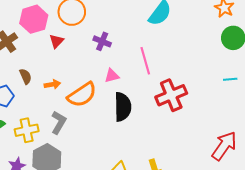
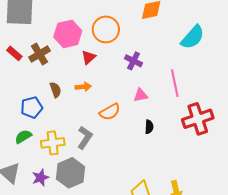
orange arrow: (52, 84) -> (83, 87), moved
orange semicircle: (82, 95) -> (110, 112), size x0.7
black semicircle: (123, 107) -> (149, 127), size x0.5

